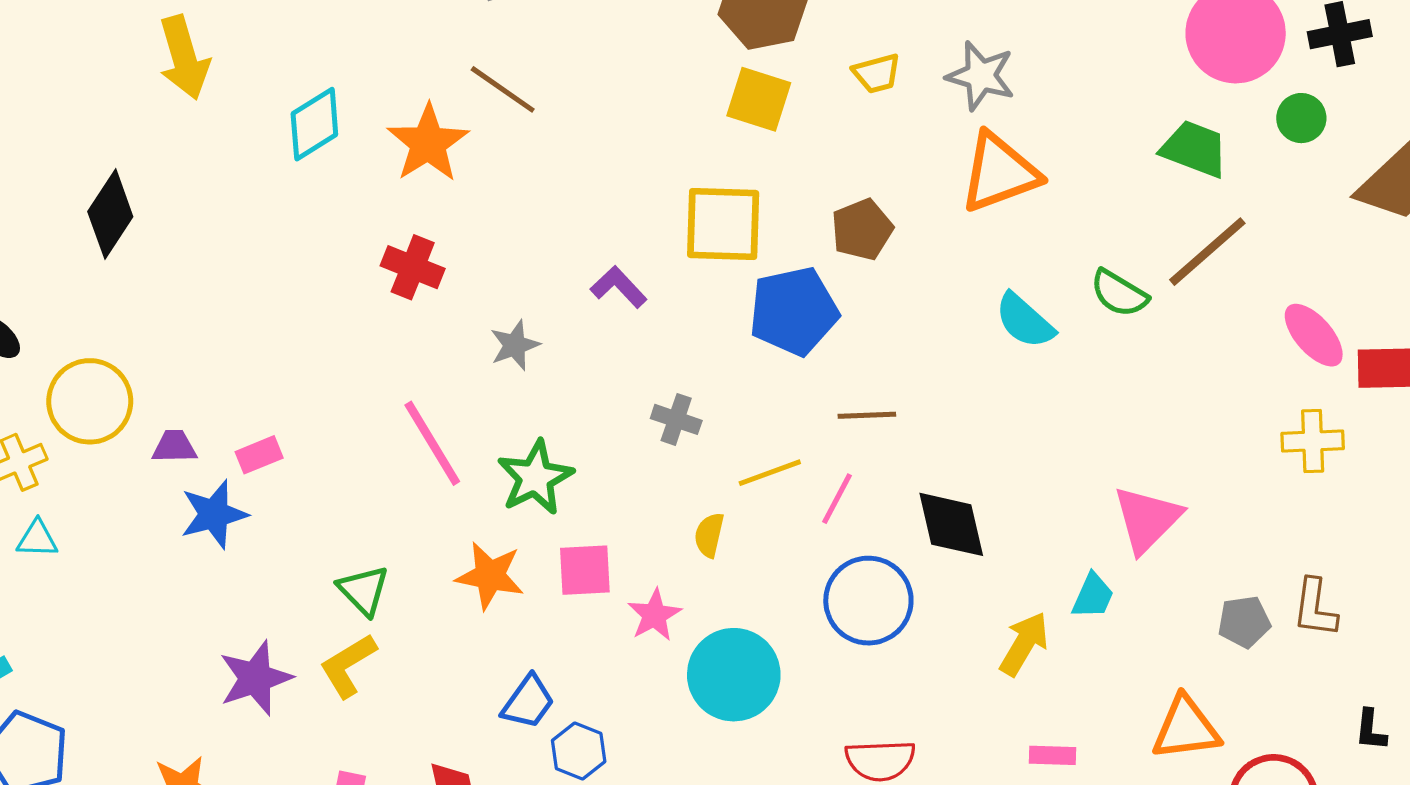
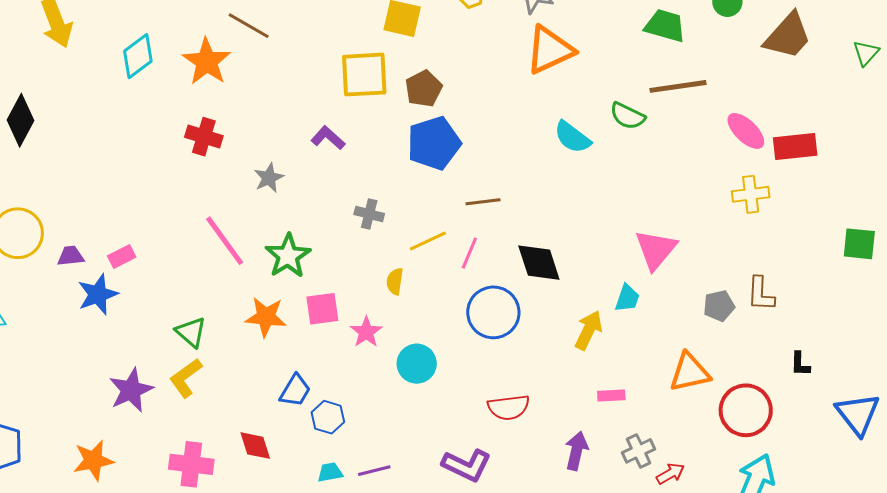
yellow square: (723, 224) -> (364, 75), moved
brown pentagon: (862, 230) -> (424, 89), moved
brown line: (1207, 252) -> (678, 86), turned 38
cyan circle: (734, 675) -> (417, 364), size x0.7

